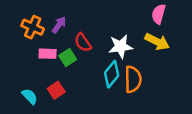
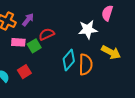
yellow arrow: (157, 42) -> (111, 52), moved
red semicircle: (83, 43) -> (47, 34), turned 98
white star: (121, 47) -> (88, 30), moved

